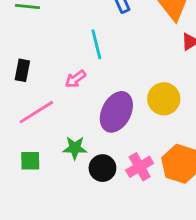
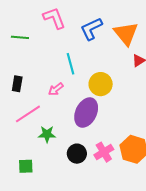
yellow circle: (164, 99) -> (101, 84), moved
green star: (75, 148) -> (47, 134), moved
green square: (30, 161) -> (26, 166), moved

